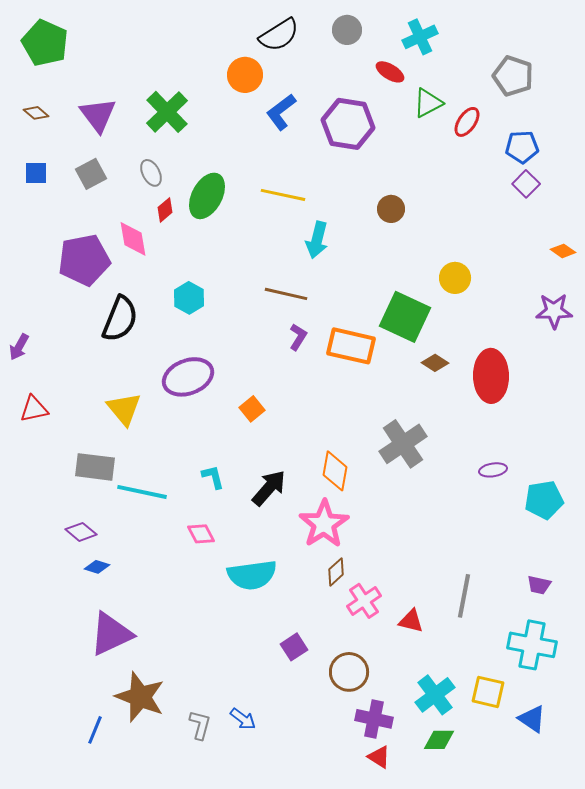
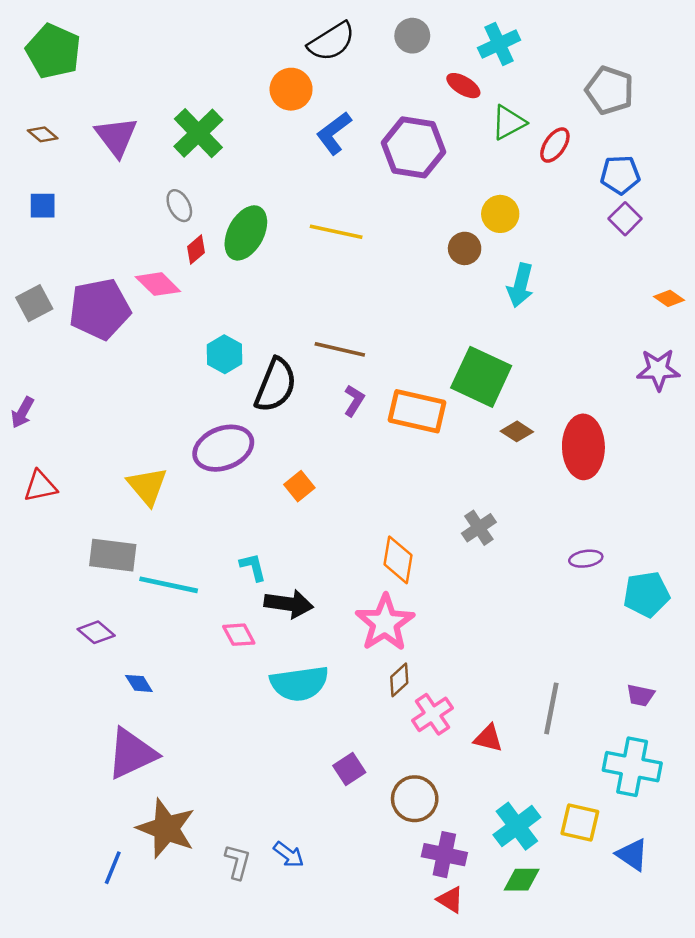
gray square: (91, 174) -> (34, 303), moved
pink diamond: (133, 239) -> (158, 284), turned -36
cyan arrow: (317, 240) -> (520, 285), moved
yellow circle: (455, 278) -> (500, 214), moved
black semicircle: (120, 319) -> (276, 385), moved
gray cross: (403, 444) -> (479, 528), size x0.6
black arrow: (269, 488) -> (289, 604), moved, turned 57
blue diamond: (97, 567) -> (139, 683), moved, turned 40

